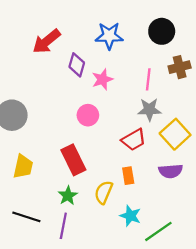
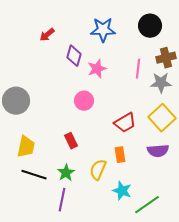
red arrow: (47, 41) -> (47, 35), size x0.6
gray star: (149, 110) -> (161, 83), moved
red rectangle: (73, 160) -> (71, 141), size x0.6
black line: (26, 217) -> (34, 175), moved

